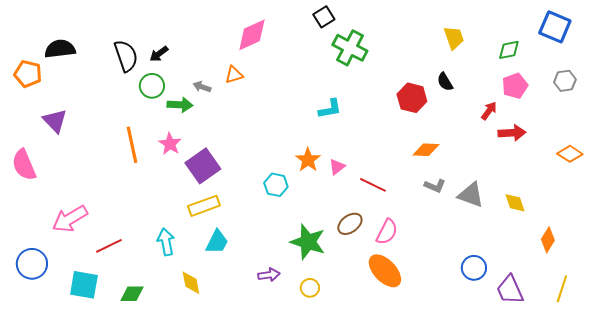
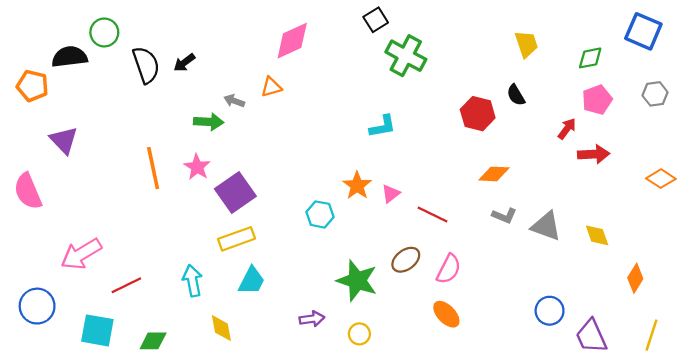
green circle: (152, 86) -> (104, 32), moved
orange ellipse: (385, 271) -> (446, 314), size x0.7

